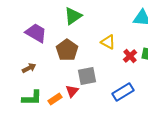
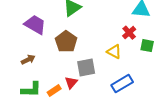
yellow triangle: (108, 42) -> (114, 52), moved
red cross: (130, 56) -> (129, 33), moved

